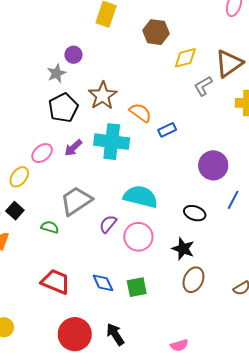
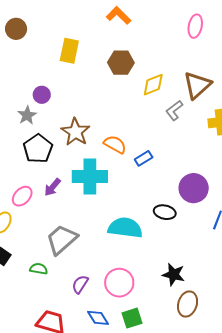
black ellipse: (195, 213) -> (165, 212), moved
purple semicircle: (108, 224) -> (80, 284), moved
pink circle: (138, 237) -> (119, 283), moved

